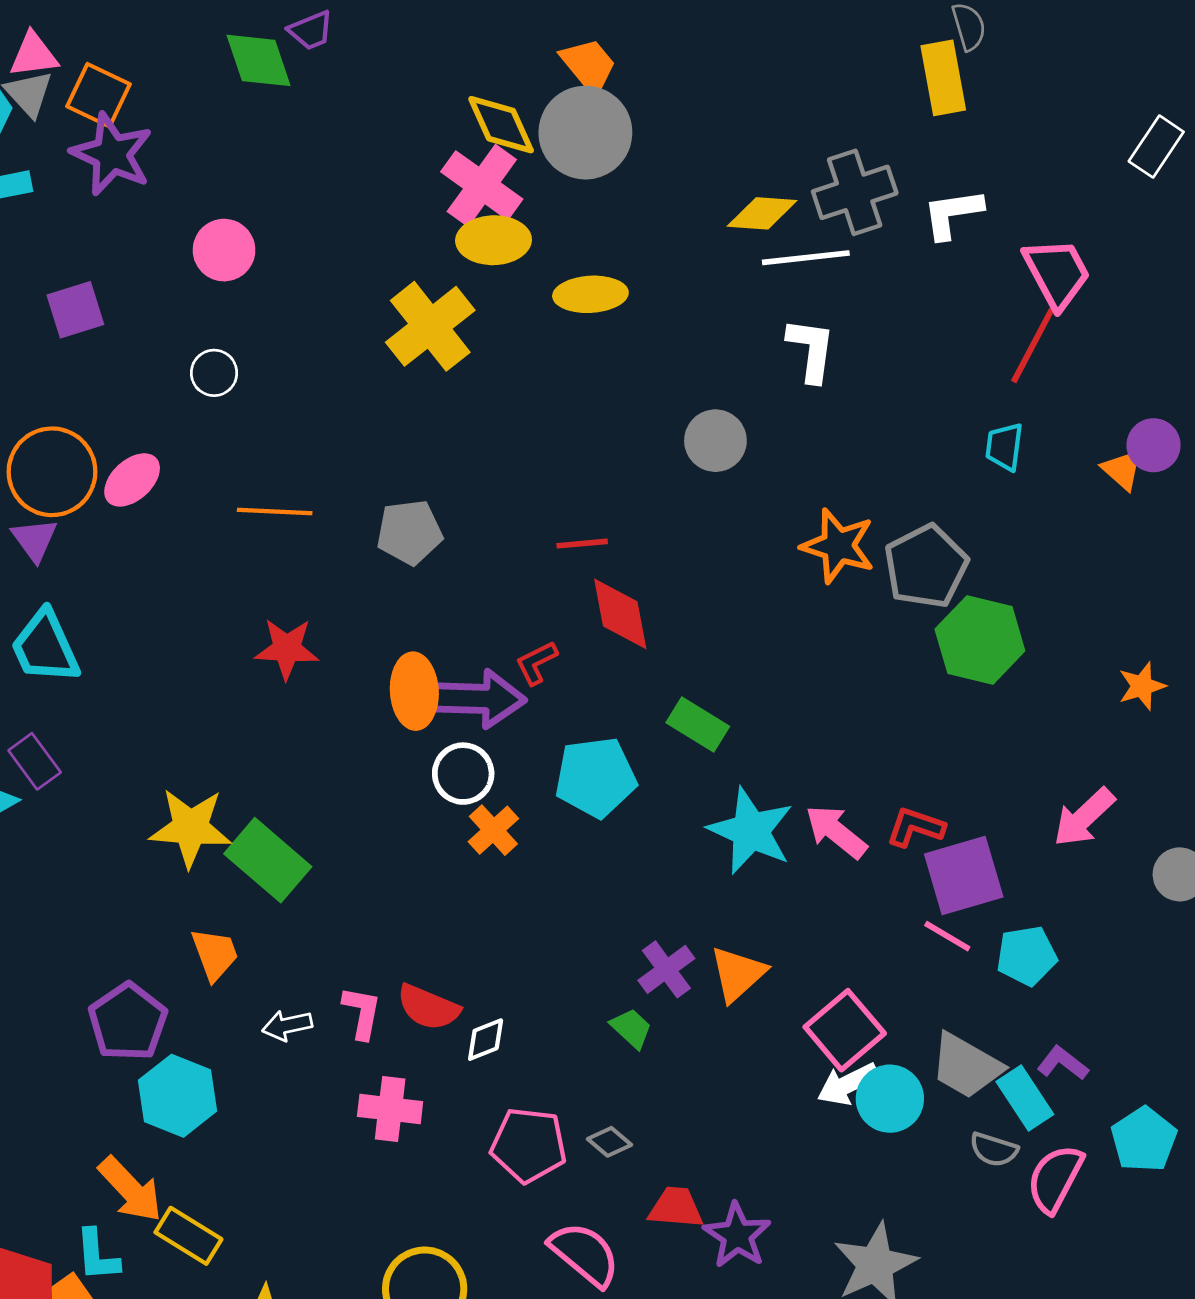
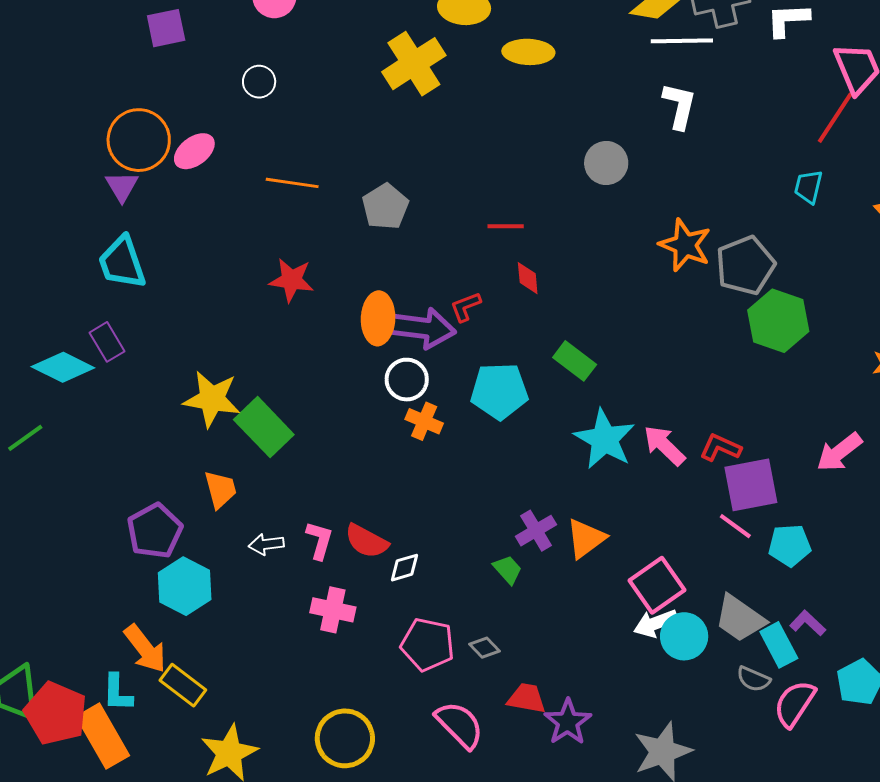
gray pentagon: (409, 532) -> (385, 207), turned -30
red diamond: (620, 614) -> (528, 278), size x0.6
orange cross: (493, 830) -> (424, 421), turned -30

